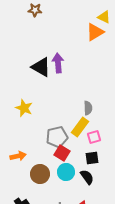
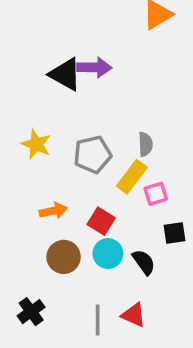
purple arrow: (58, 63) -> (94, 67), turned 96
gray pentagon: (57, 137) -> (93, 155), moved
orange arrow: (18, 156) -> (53, 211), moved
black square: (92, 158) -> (175, 233), moved

